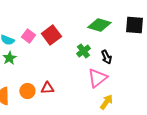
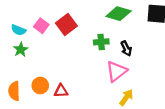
green cross: (83, 51) -> (101, 42), turned 32
red triangle: (47, 88) -> (61, 91), moved

